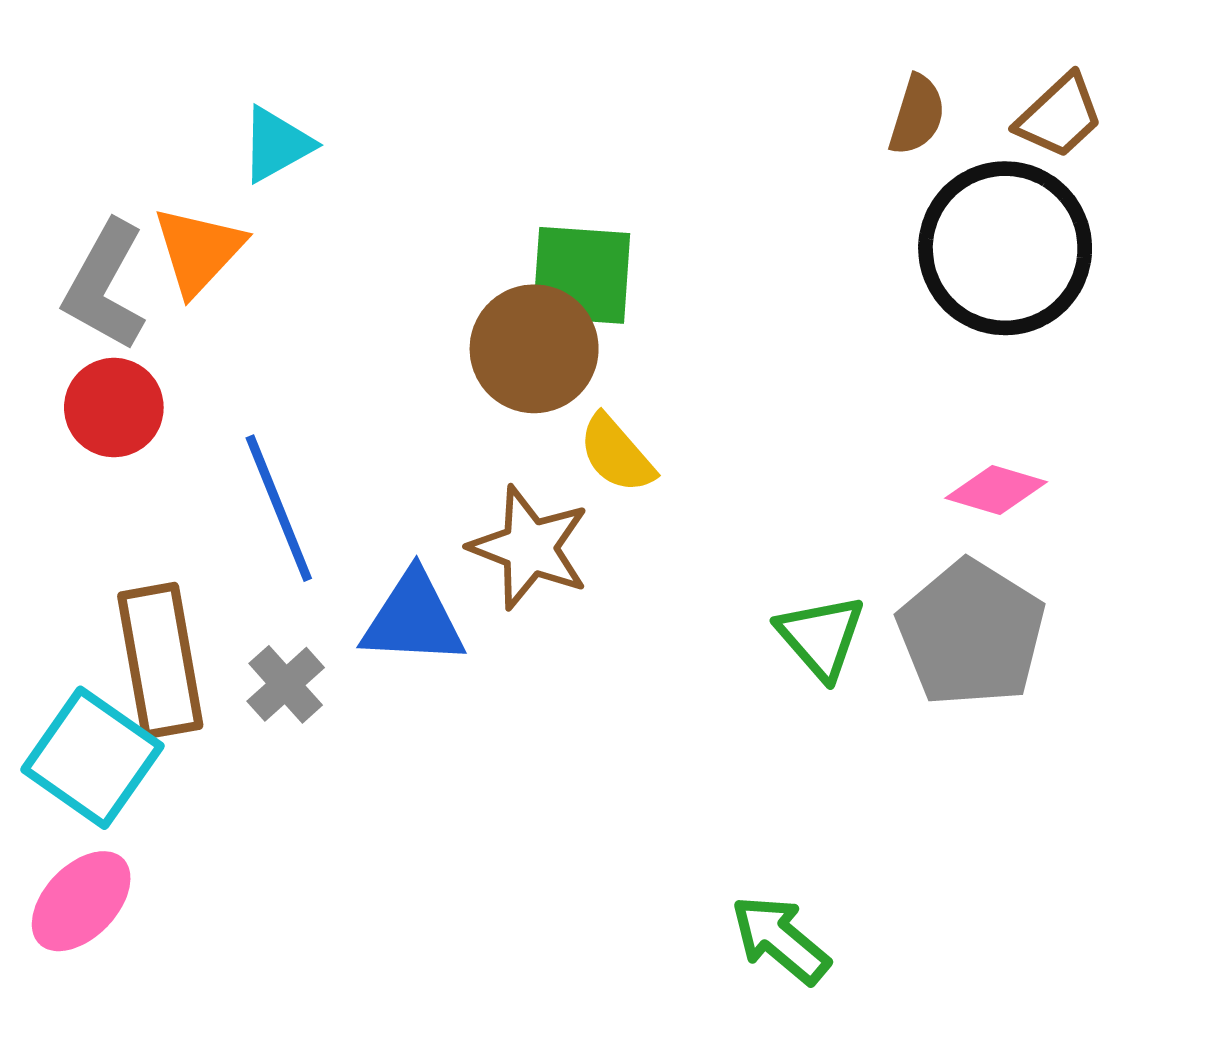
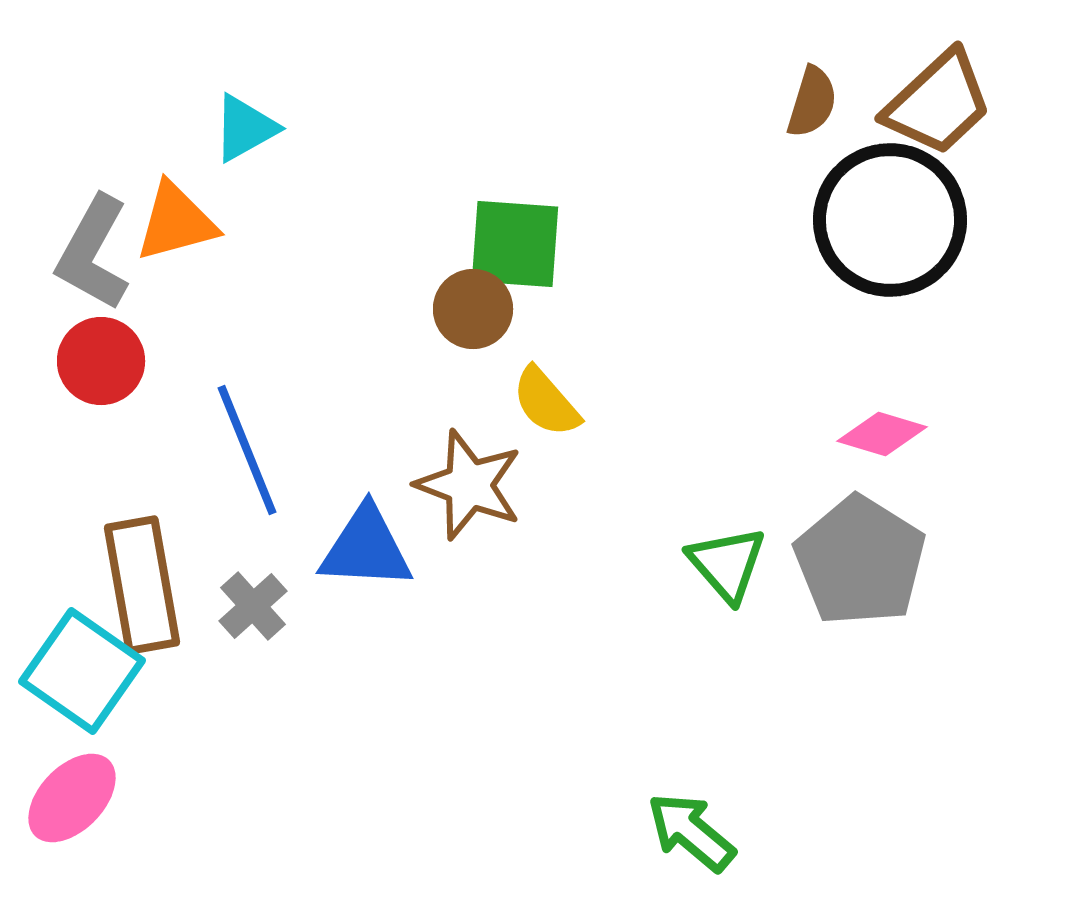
brown trapezoid: (1059, 116) -> (938, 103), size x1.4
orange triangle: (199, 251) -> (176, 222), turned 32
brown circle: (534, 349) -> (473, 309), size x0.7

